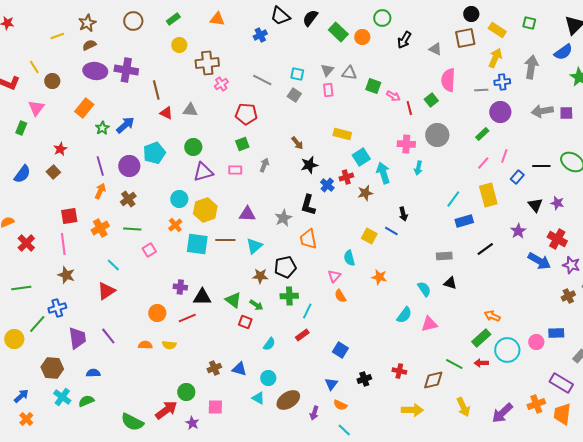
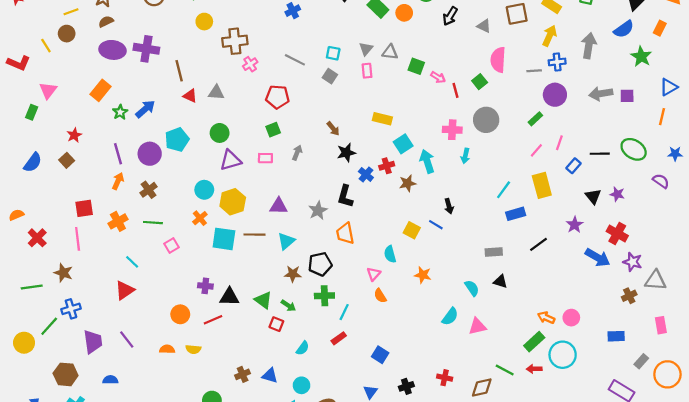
brown circle: (52, 81) -> (67, 34), moved
brown star: (66, 275) -> (63, 273), moved
pink circle: (536, 342) -> (571, 318), moved

